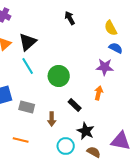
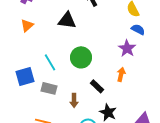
black triangle: (28, 42) -> (67, 20), moved, turned 48
cyan line: (28, 66) -> (50, 62), moved
purple star: (105, 67) -> (127, 48), turned 30

